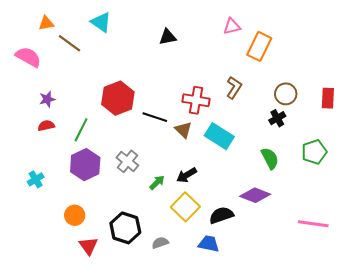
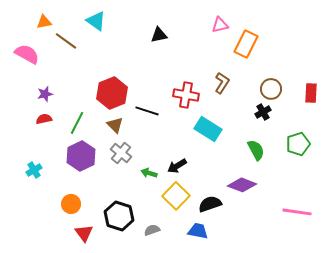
brown triangle: (183, 130) -> (115, 125), moved
green arrow: (157, 183) -> (149, 173), turned -119

